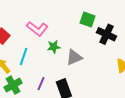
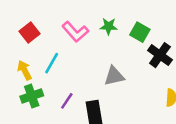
green star: (54, 47) -> (109, 26), moved

